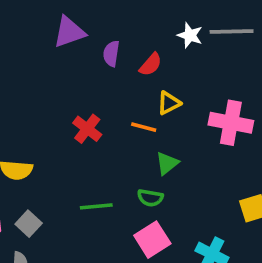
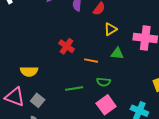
orange line: (144, 127) -> (91, 61), moved
green triangle: (167, 163) -> (117, 53), moved, turned 48

